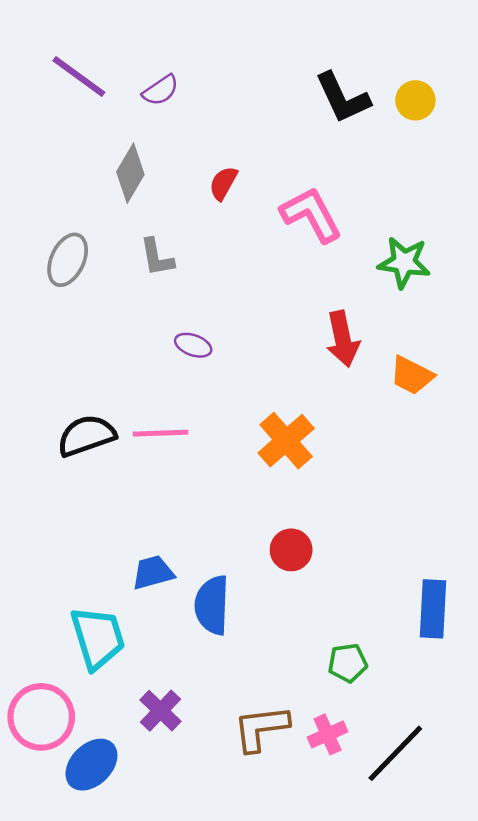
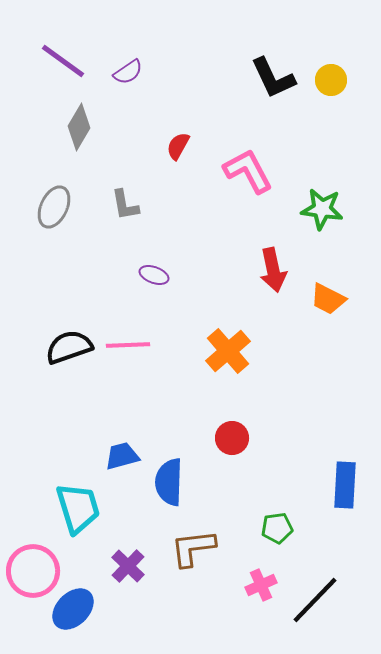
gray diamond: (130, 173) -> (79, 127), moved
brown L-shape: (261, 728) -> (193, 548), moved

